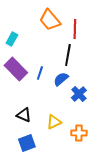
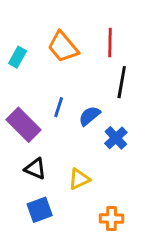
orange trapezoid: (50, 20) -> (63, 47), moved
black line: (68, 55) -> (122, 82), moved
purple rectangle: (16, 69) -> (23, 125), moved
orange cross: (79, 133) -> (111, 219), moved

